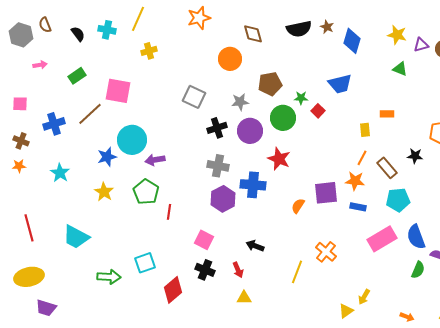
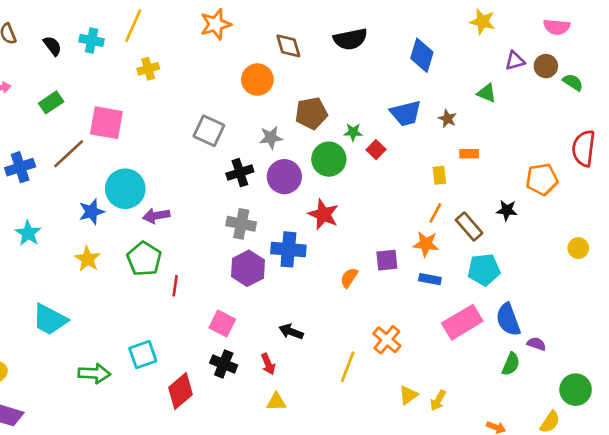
brown star: (327, 27) -> (447, 119), moved
yellow star: (397, 35) -> (483, 22), moved
purple square: (326, 193) -> (387, 260), size x0.7
yellow triangle: (346, 311) -> (408, 395), moved

